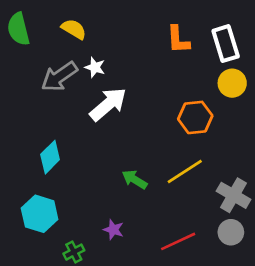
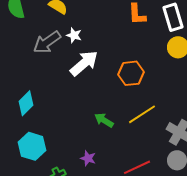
orange hexagon: (195, 117) -> (131, 73), moved
cyan diamond: (50, 157) -> (26, 103), moved

